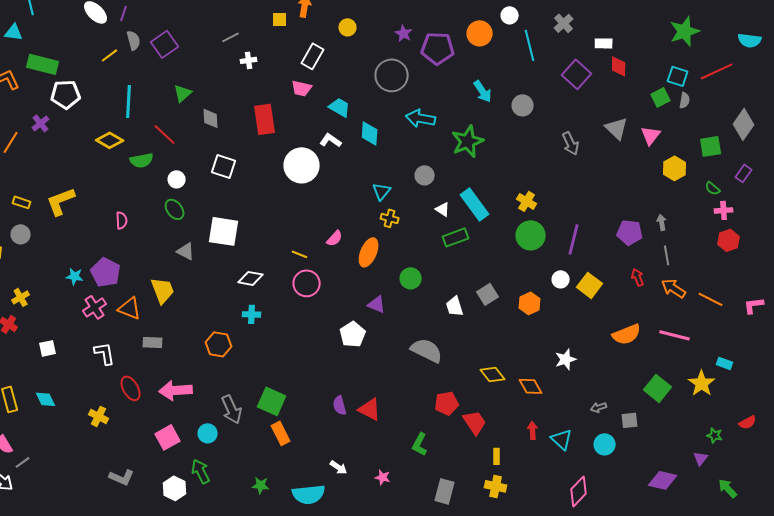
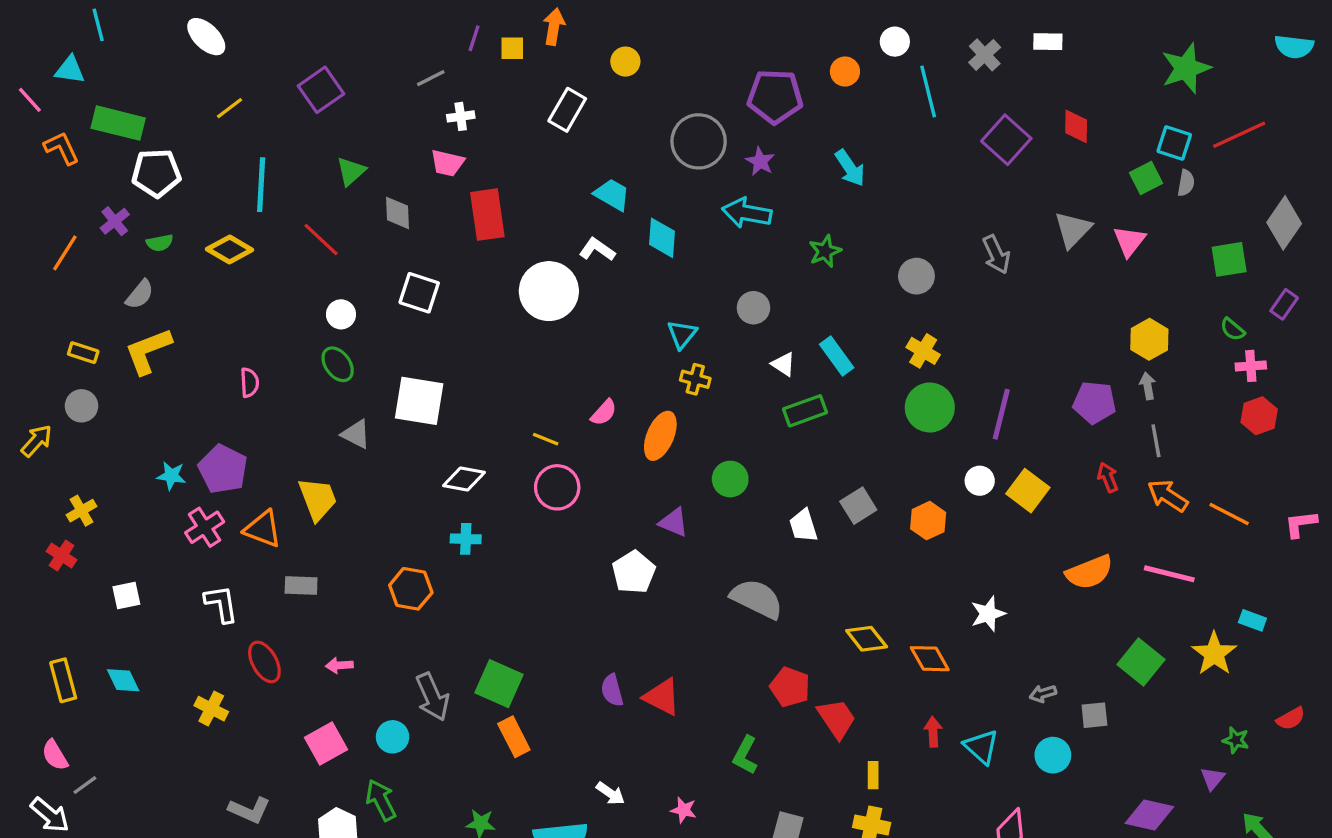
purple line: (124, 13) -> (474, 38), moved
purple star: (404, 33) -> (760, 161), moved
orange circle: (480, 33) -> (845, 72), size x0.7
gray semicircle: (134, 40) -> (140, 294), moved, turned 54
cyan semicircle: (750, 40) -> (1294, 47), moved
white rectangle: (604, 43) -> (1048, 42), moved
pink trapezoid: (302, 88) -> (447, 163), moved
gray circle: (523, 105) -> (916, 276), moved
gray triangle: (617, 128) -> (1073, 230), turned 30
green star: (468, 141) -> (825, 251), size x0.6
green semicircle: (142, 160) -> (160, 243), moved, size x0.7
yellow hexagon: (675, 168) -> (1149, 339), moved
cyan rectangle: (475, 204) -> (837, 356), size x0.7
pink arrow: (176, 390) -> (339, 665), size x0.5
red pentagon: (447, 403) -> (790, 687), turned 30

